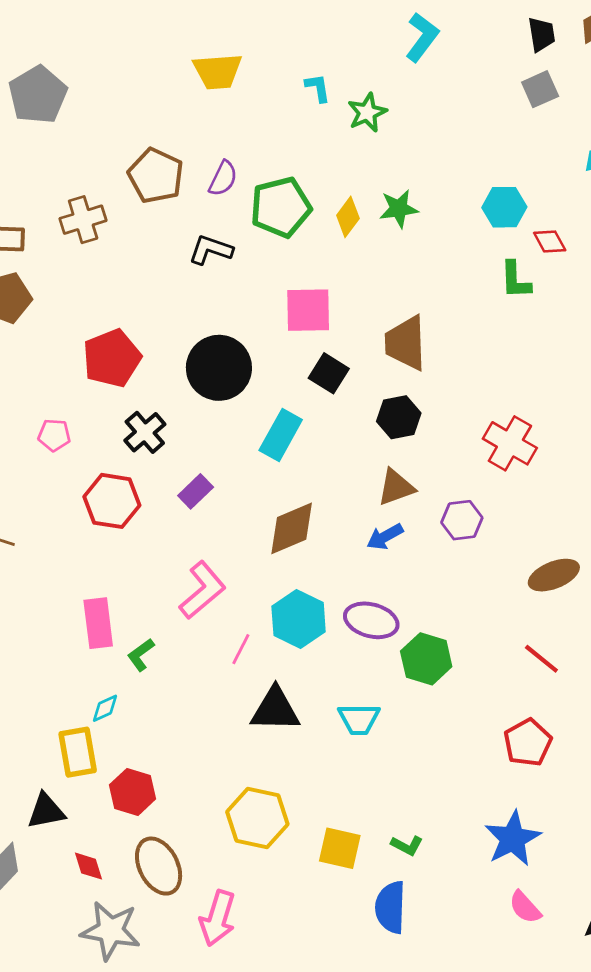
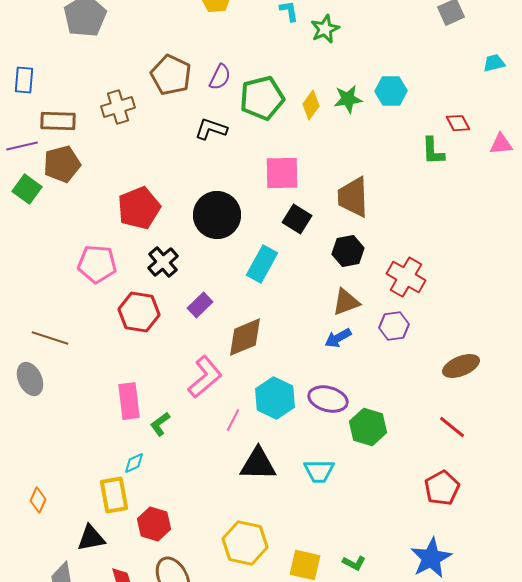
cyan hexagon: (504, 207) -> (391, 91), moved
pink pentagon: (54, 435) -> (97, 264), size x1.6
red cross: (510, 443) -> (406, 277), moved
brown diamond: (292, 528) -> (245, 337), moved

